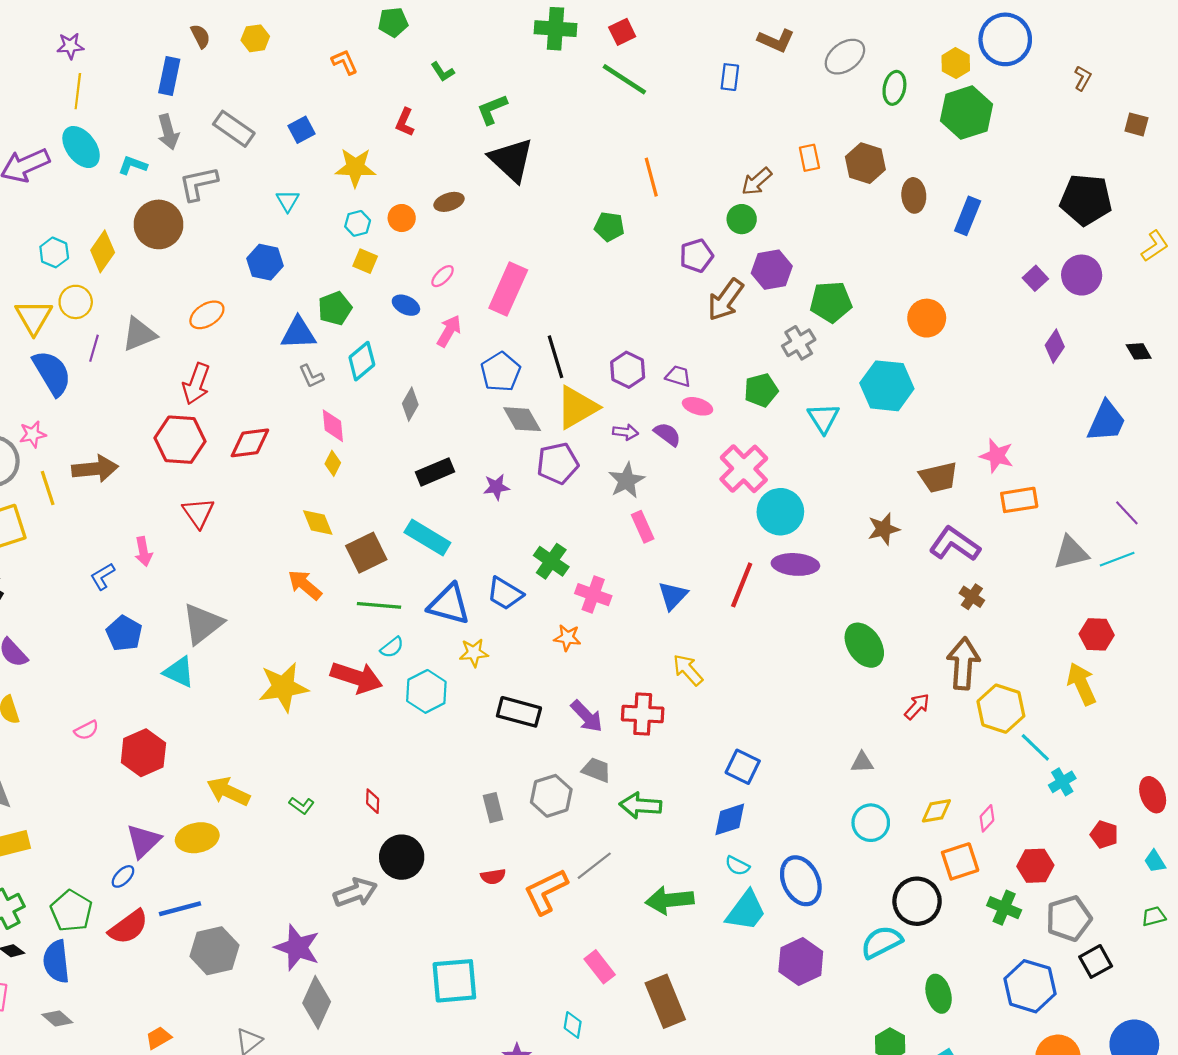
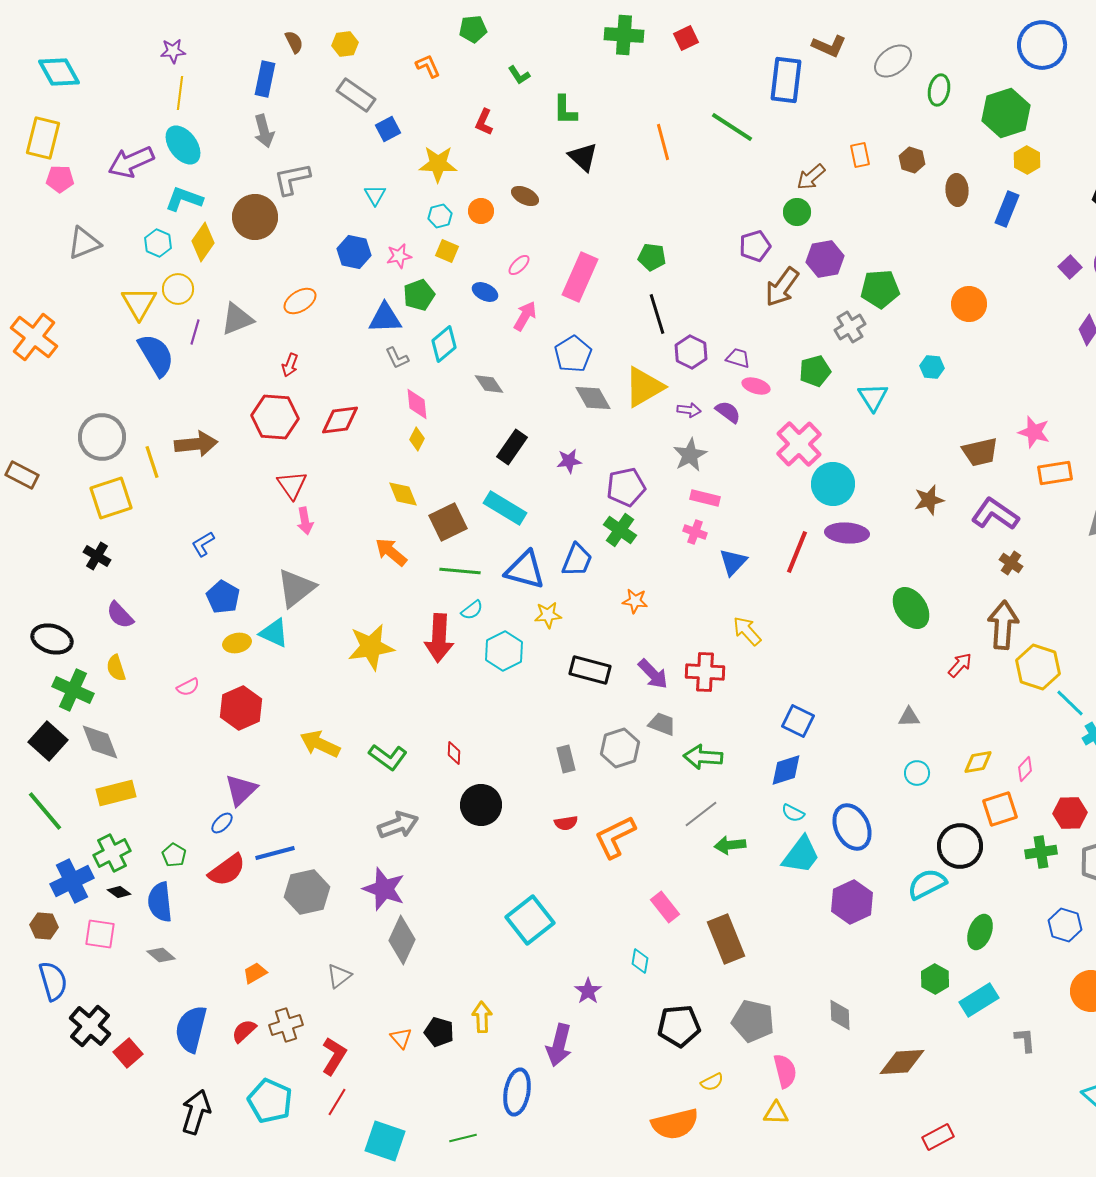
yellow hexagon: (956, 63) -> (1027, 160), moved
blue rectangle: (730, 77) -> (786, 80), size x1.8
green line: (624, 79) -> (732, 127), moved
green L-shape: (492, 109) -> (565, 110), turned -68
gray rectangle: (234, 129) -> (356, 95), moved
black triangle: (511, 160) -> (583, 157), size x0.7
brown hexagon: (865, 163) -> (912, 160), size x0.7
cyan L-shape: (133, 165) -> (184, 199), moved, size x1.4
orange line: (651, 177) -> (663, 142), moved
brown ellipse: (449, 202) -> (525, 196), turned 44
green pentagon: (609, 227) -> (652, 257), moved
black line: (556, 357) -> (657, 314), moved
red arrow: (196, 384) -> (290, 365), size x0.6
cyan hexagon: (887, 386) -> (932, 367), size x0.5
gray diamond: (410, 404) -> (489, 384), turned -64
pink star: (33, 434) -> (399, 256), moved
purple pentagon: (558, 463) -> (626, 487), moved
black rectangle: (435, 472) -> (512, 447), turned -32
pink rectangle: (643, 527) -> (705, 498), turned -52
pink arrow: (143, 552) -> (305, 521), moved
blue trapezoid: (505, 594) -> (577, 560), turned -99
pink cross: (593, 595) -> (695, 532), moved, size x0.7
red arrow: (356, 677) -> (439, 638), turned 75
green L-shape: (302, 805) -> (388, 757), size x1.6
cyan circle: (871, 823) -> (917, 773), size x0.7
yellow ellipse: (197, 838) -> (237, 643), moved, size x0.7
gray line: (594, 866) -> (701, 814), moved
gray arrow: (355, 893) -> (398, 825), moved
green arrow: (670, 900) -> (730, 845), size x0.7
green cross: (1004, 908) -> (1041, 852), turned -32
green pentagon: (71, 911) -> (174, 855), size x0.6
cyan square: (454, 981) -> (530, 920), turned -33
blue hexagon: (1030, 986) -> (1065, 925), size x0.7
green ellipse: (939, 994) -> (980, 932), turned 36

